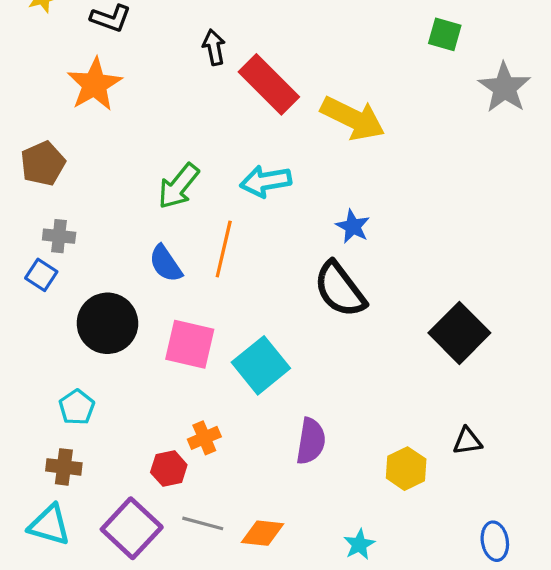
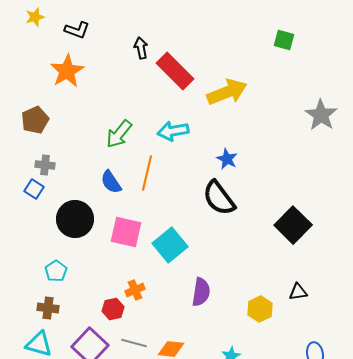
gray star: (505, 88) -> (321, 115), moved
yellow arrow: (353, 118) -> (227, 92), turned -48

